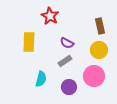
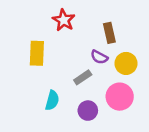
brown rectangle: (100, 26) -> (109, 33), moved
purple semicircle: (67, 43) -> (99, 57), moved

